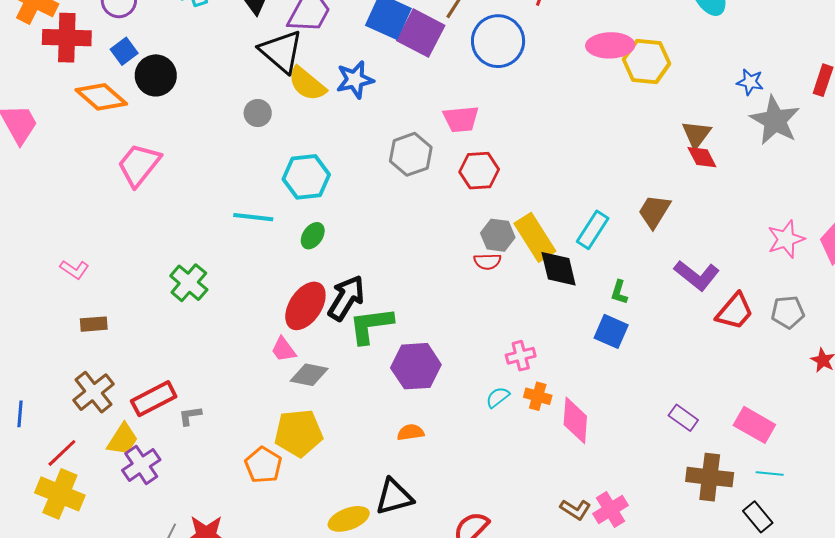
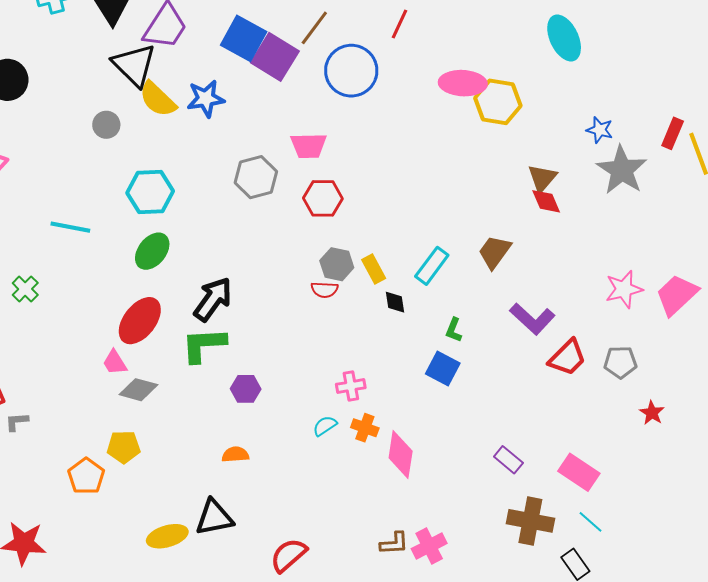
cyan line: (253, 217) -> (70, 227), moved
green ellipse: (313, 236) -> (152, 251), size x1.4
yellow rectangle: (535, 237) -> (374, 269), size x0.6
black diamond: (559, 269) -> (395, 302), size x0.6
green cross: (189, 283) -> (25, 289), size x0.7
black arrow: (346, 298) -> (213, 299), moved
purple hexagon: (416, 366) -> (246, 389), size x0.6
yellow pentagon: (299, 433) -> (124, 447), size x0.7
cyan line: (770, 474) -> (590, 522), turned 32
brown L-shape: (575, 509) -> (394, 543), turned -40

